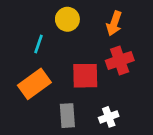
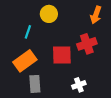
orange arrow: (114, 23) -> (96, 15), moved
gray rectangle: (67, 116) -> (35, 84), moved

